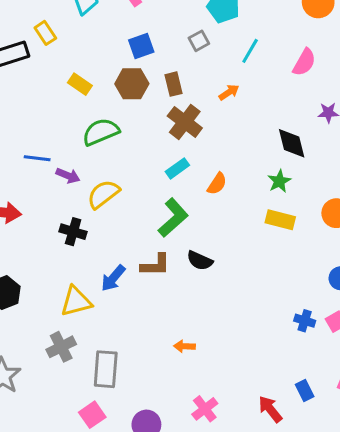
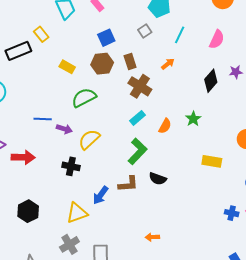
black diamond: (292, 143) -> (211, 81), moved, turned 60
green star: (279, 181) -> (193, 119), moved
yellow rectangle: (280, 220) -> (212, 161), moved

